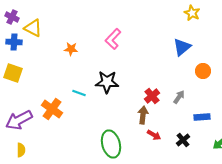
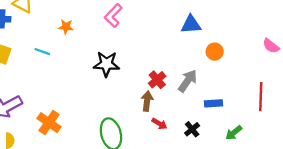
blue triangle: (182, 47) -> (191, 25), turned 36
cyan line: (79, 93) -> (42, 52), moved
gray arrow: (179, 97) -> (188, 81), size x1.5
orange cross: (52, 109) -> (49, 123), moved

